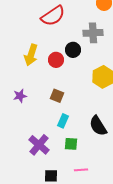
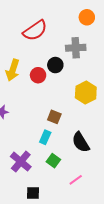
brown square: (57, 96) -> (54, 117), moved
green square: (71, 144) -> (53, 161), turned 32
pink line: (81, 170) -> (76, 180), moved, turned -32

